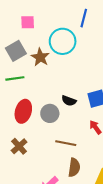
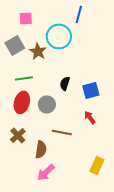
green line: (15, 78) -> (24, 78), moved
black semicircle: (69, 101) -> (65, 83), moved, turned 88
brown semicircle: (74, 167) -> (41, 149), moved

